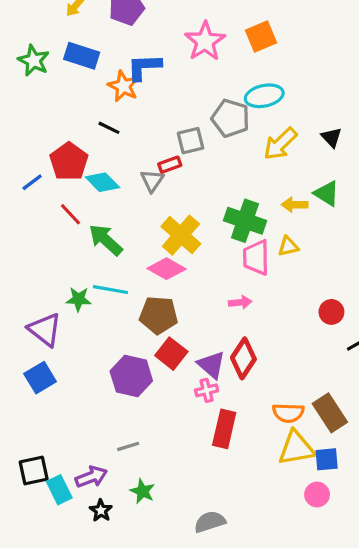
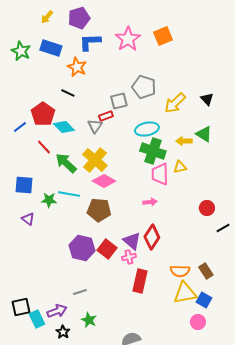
blue L-shape: (144, 67) -> (90, 42), moved
cyan ellipse: (264, 96) -> (147, 129), moved
yellow cross: (181, 235) -> (95, 160), moved
purple triangle: (45, 330) -> (28, 219), size x0.6
red square: (171, 354) -> (107, 249), moved
blue square: (40, 378) -> (24, 185), moved, turned 36
brown rectangle: (330, 413) -> (206, 271), size x0.7
blue square: (327, 459) -> (204, 300), turned 35

